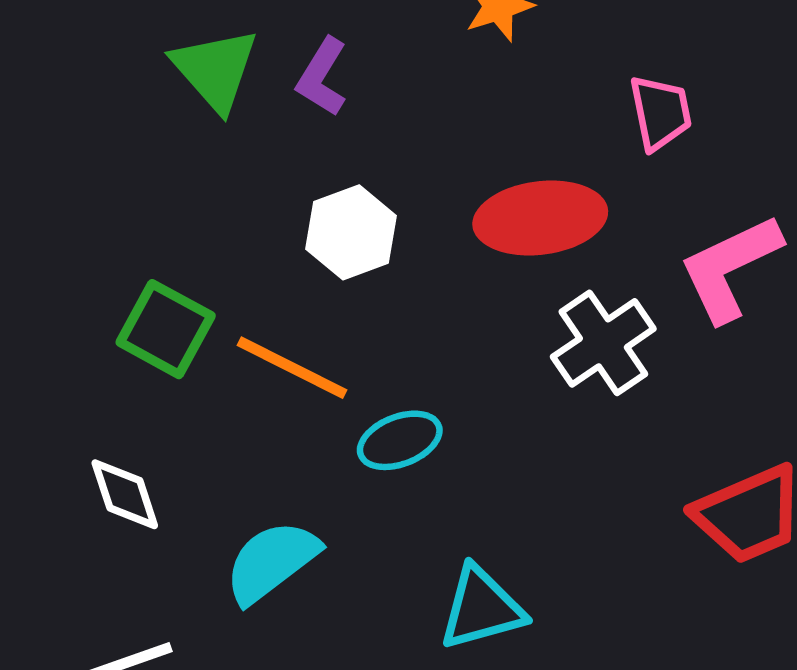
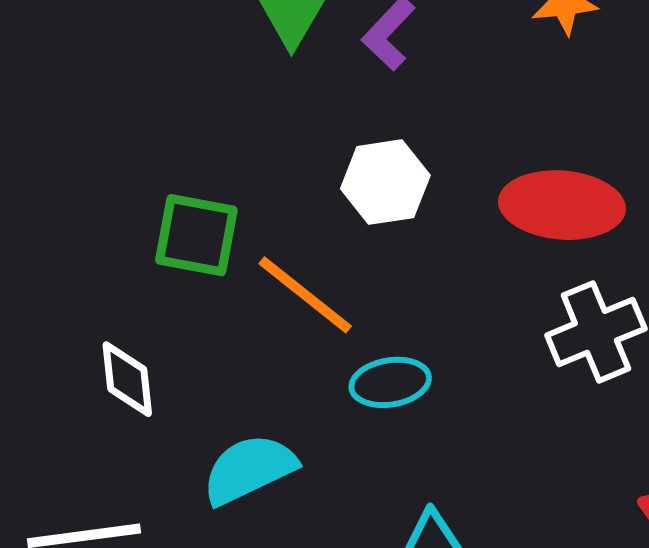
green square: (166, 329) -> (196, 235), turned -30

